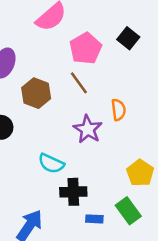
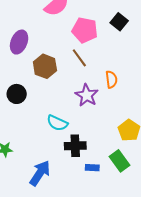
pink pentagon: (86, 48) -> (85, 30), turned -30

